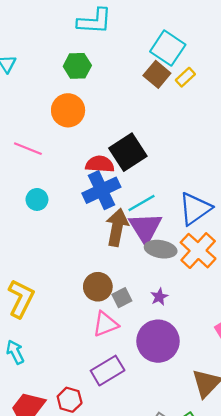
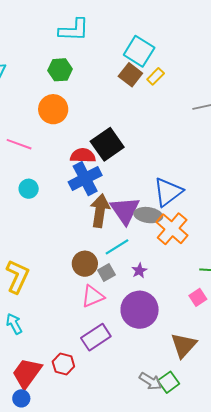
cyan line: (141, 203) -> (117, 247), moved
gray ellipse: (161, 249) -> (148, 215), moved

